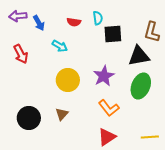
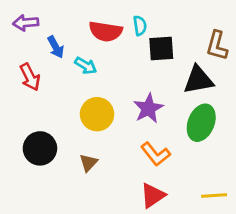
red semicircle: (74, 22) -> (106, 31), size x1.6
blue arrow: (39, 23) -> (56, 47), moved
black circle: (29, 118) -> (40, 148), moved

